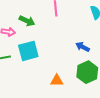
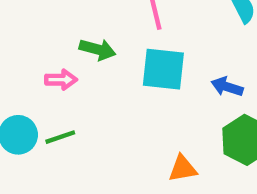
cyan square: (28, 51) -> (163, 69), moved, turned 30

